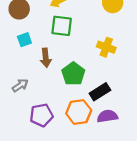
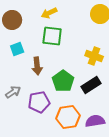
black rectangle: (100, 92) -> (91, 85), moved
purple pentagon: (41, 115) -> (39, 102), moved

